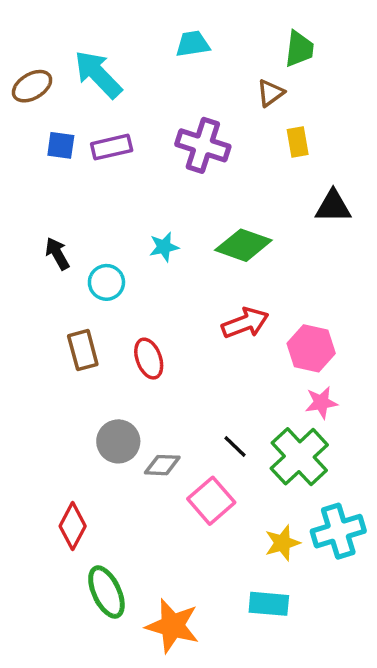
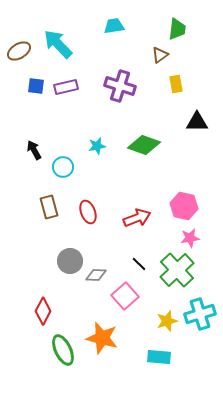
red arrow: (245, 323) -> (137, 218), moved
orange star: (172, 626) -> (102, 338), moved

